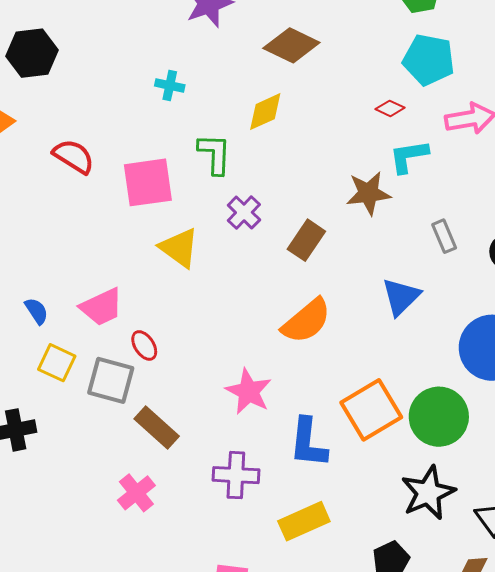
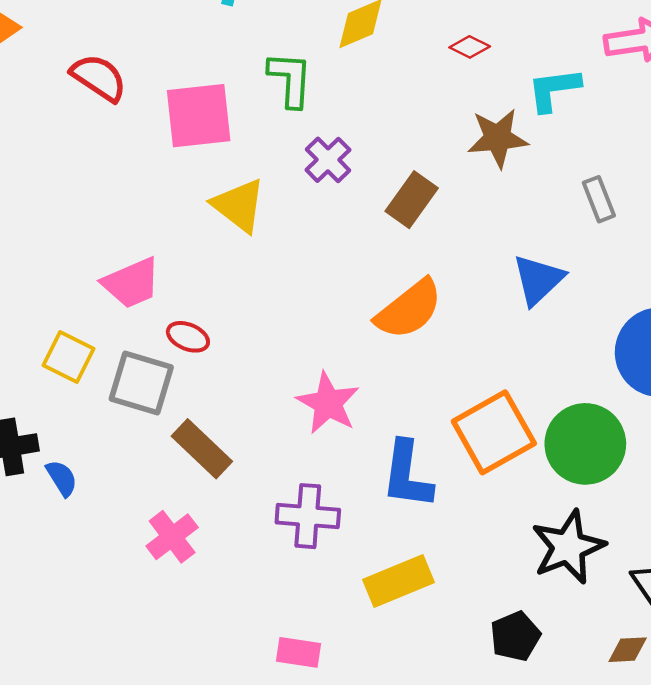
red diamond: (390, 108) -> (470, 47), moved
blue semicircle: (36, 311) -> (62, 478), moved
red ellipse: (144, 345) -> (188, 337), turned -36

